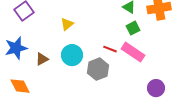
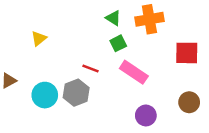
pink rectangle: (133, 52) -> (134, 72), moved
cyan circle: (72, 55) -> (45, 95), moved

